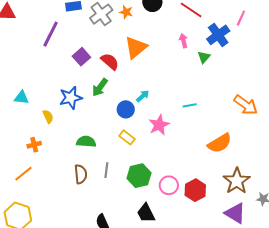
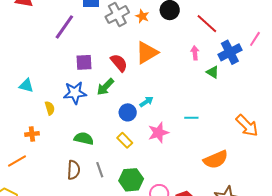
purple square: (81, 57) -> (84, 62), moved, turned 30
green triangle: (204, 57) -> (213, 72), turned -48
gray line: (106, 170) -> (100, 170), turned -35

